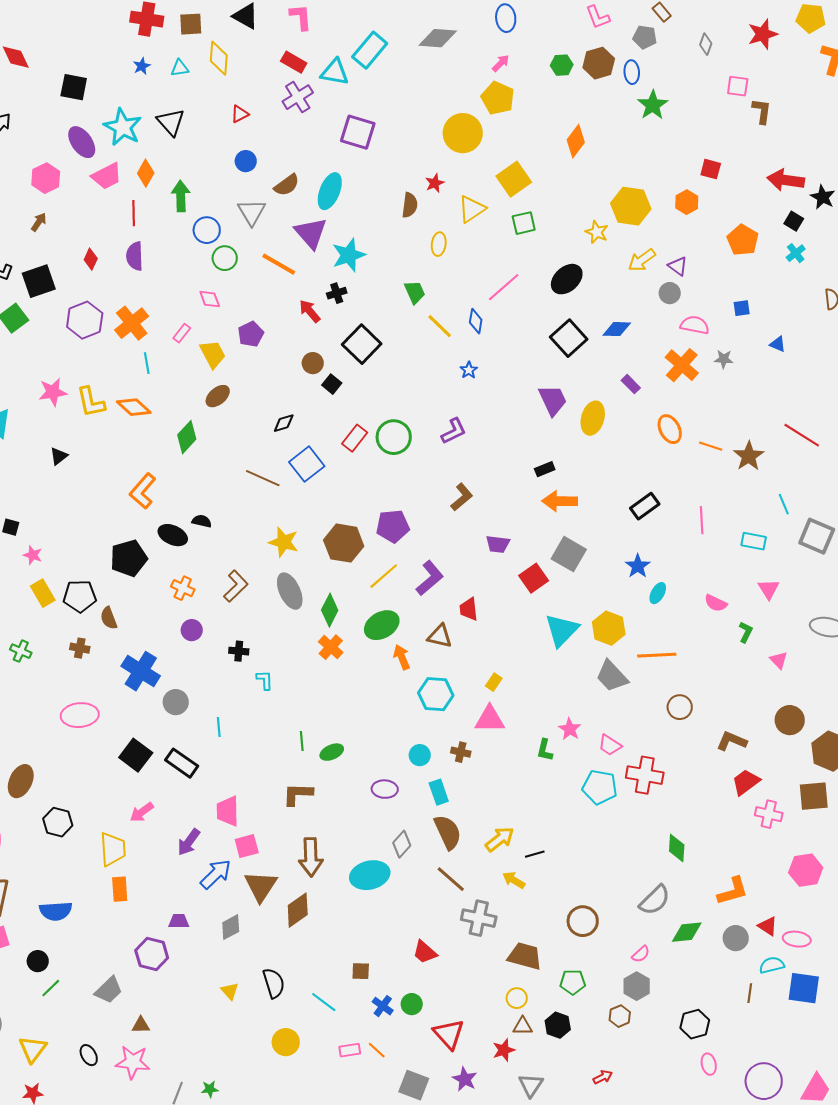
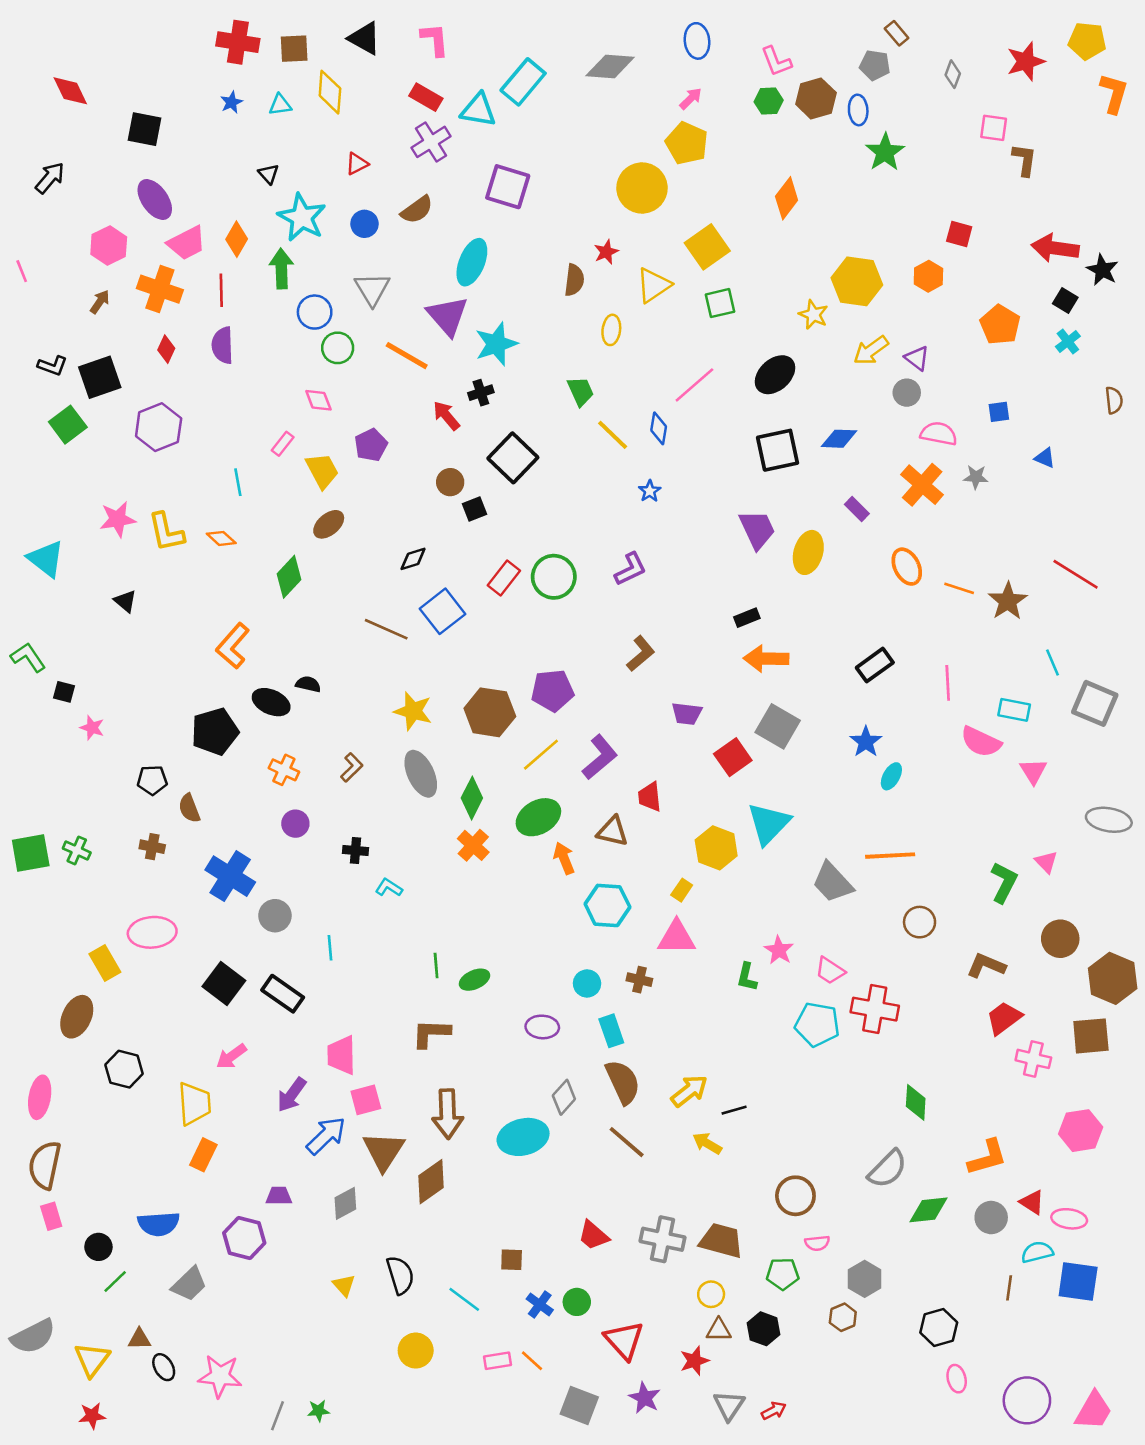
pink L-shape: (598, 17) -> (776, 61), moved
black triangle: (171, 122) -> (269, 174), size x0.6
cyan star: (123, 127) -> (302, 217), moved
brown semicircle: (287, 185) -> (417, 210), moved
orange cross: (132, 323) -> (160, 289), moved, turned -32
black square: (569, 338) -> (778, 450), turned 30
black square: (332, 384) -> (474, 509), turned 30
orange diamond: (134, 407) -> (221, 538), size x0.7
black triangle: (59, 456) -> (125, 601), turned -42
brown L-shape: (236, 586) -> (352, 767), size x0.7
yellow rectangle: (43, 593) -> (105, 963), moved
black pentagon: (80, 596) -> (152, 780), size x0.7
pink semicircle: (716, 603) -> (981, 742), moved, size x1.4
yellow hexagon: (609, 628) -> (716, 848), moved
green L-shape: (746, 632) -> (1004, 882), moved, size x1.5
cyan L-shape: (265, 680) -> (389, 888), turned -55
orange rectangle: (120, 889) -> (203, 1155), turned 30
blue semicircle: (56, 911) -> (159, 1224), moved
gray cross: (479, 918) -> (662, 1239), moved
pink semicircle: (641, 954) -> (817, 1243), moved, turned 36
brown triangle: (141, 1025) -> (139, 1339), moved
red arrow: (603, 1077) -> (774, 1411), moved

